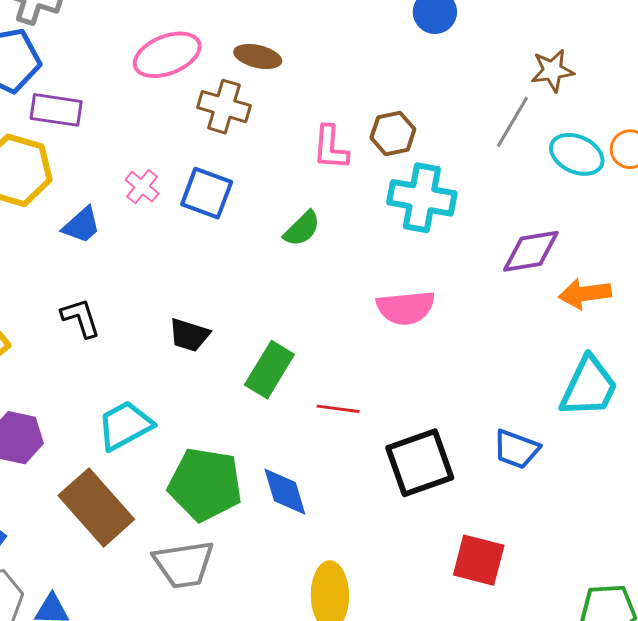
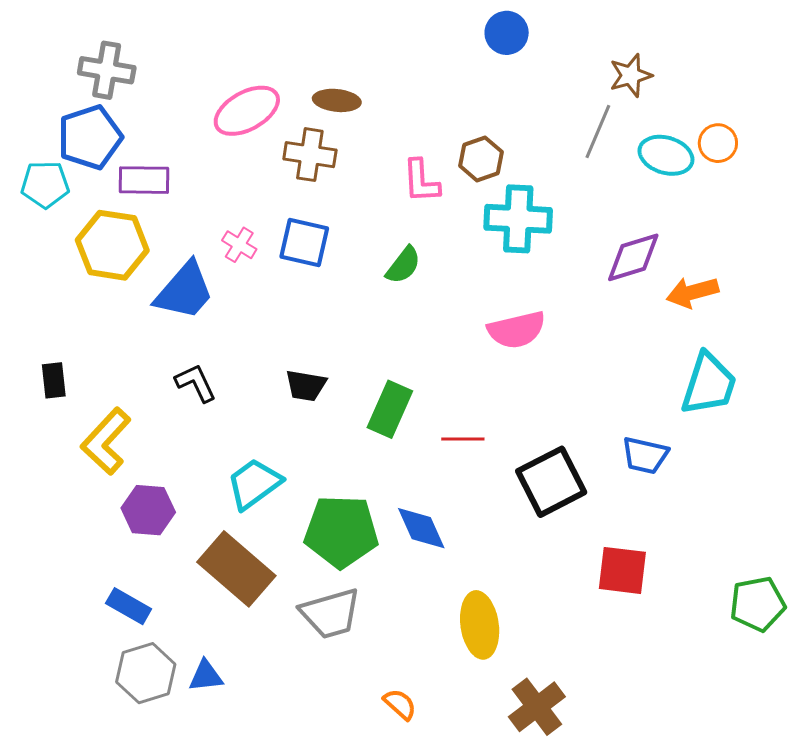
blue trapezoid: (82, 225) -> (184, 291), size x1.6

